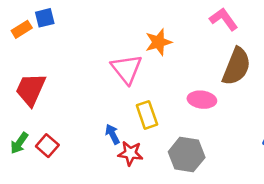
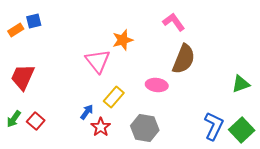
yellow rectangle: (147, 115) -> (114, 97), turned 60
blue arrow: (112, 134) -> (87, 112), turned 63
red star: (130, 153) -> (101, 127), turned 30

